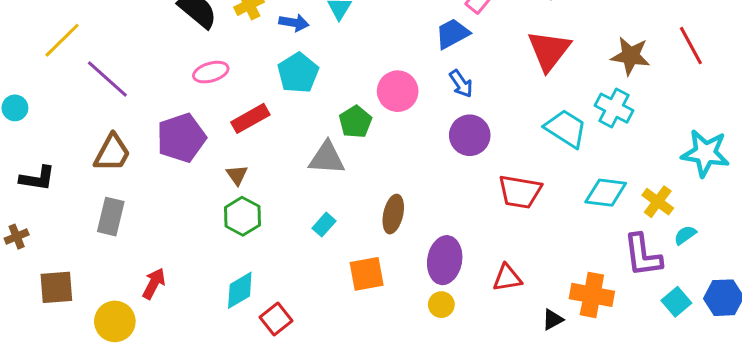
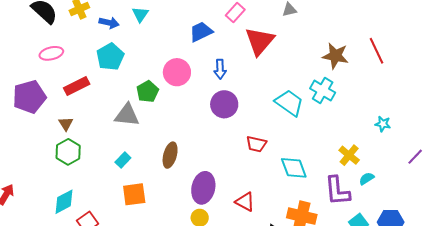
blue trapezoid: (452, 34) -> (201, 32), moved
red triangle: (549, 50) -> (260, 41), moved
blue arrow: (461, 84) -> (220, 69), turned 30
cyan star: (705, 153) -> (383, 124), size x0.5
red trapezoid: (520, 192) -> (256, 144), size x0.7
cyan diamond: (606, 193) -> (294, 168), moved, turned 60
orange square: (367, 274) -> (134, 194), moved
red triangle: (507, 278) -> (245, 202), turned 35

